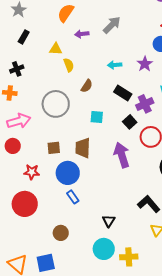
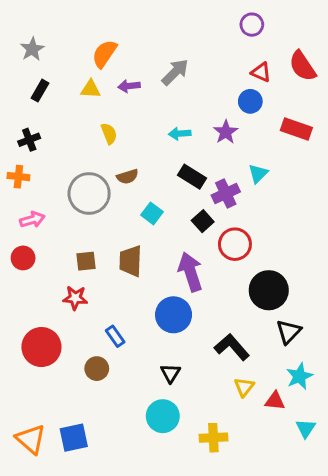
yellow triangle: (56, 49) -> (91, 89), moved
brown semicircle: (87, 86) -> (127, 177), moved, turned 40
cyan square: (97, 117) -> (152, 213), turned 32
pink arrow: (19, 121) -> (32, 220), size x0.7
red star: (32, 172) -> (75, 298), moved
blue circle: (68, 173) -> (174, 315), moved
brown circle: (61, 233) -> (97, 369), moved
yellow cross: (129, 257) -> (213, 438), moved

